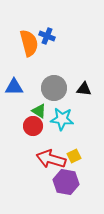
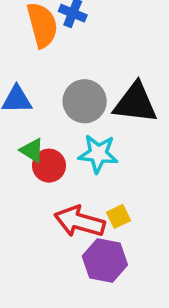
black triangle: (84, 89) -> (135, 103), size x1.8
green triangle: (39, 111) -> (32, 150), moved

